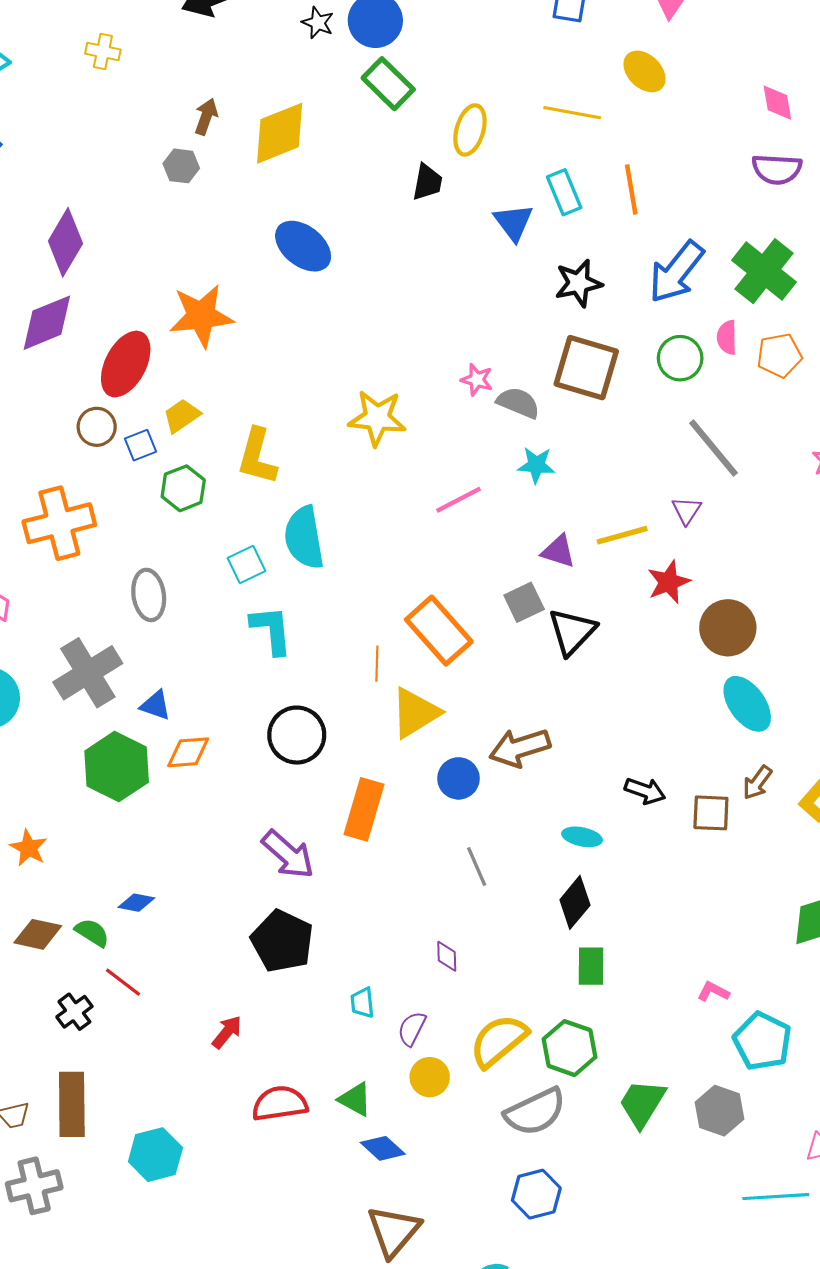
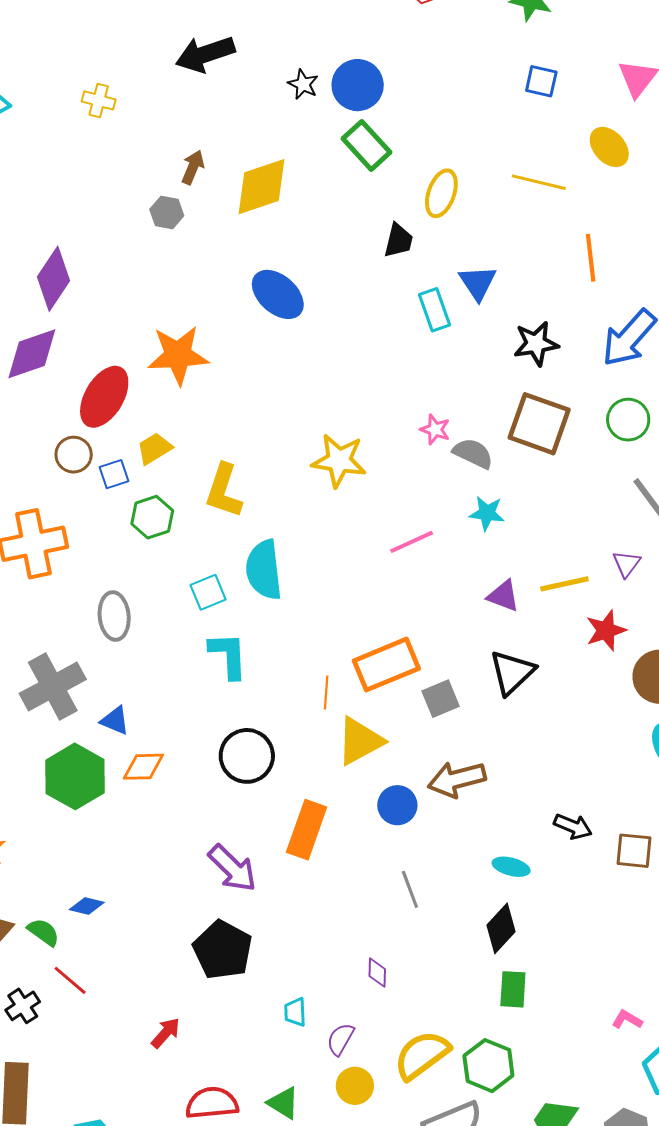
cyan rectangle: (564, 192) -> (435, 310), moved
gray square: (524, 602) -> (441, 699), moved
orange rectangle: (439, 631) -> (386, 665), turned -74

